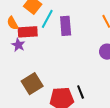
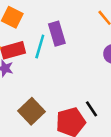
cyan line: (47, 19) -> (40, 46), moved

